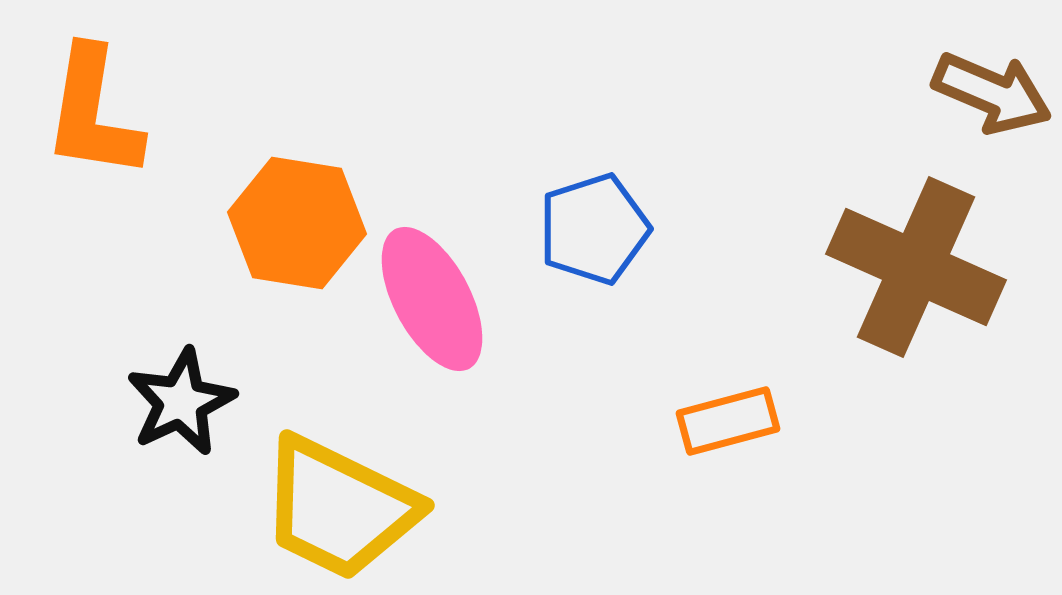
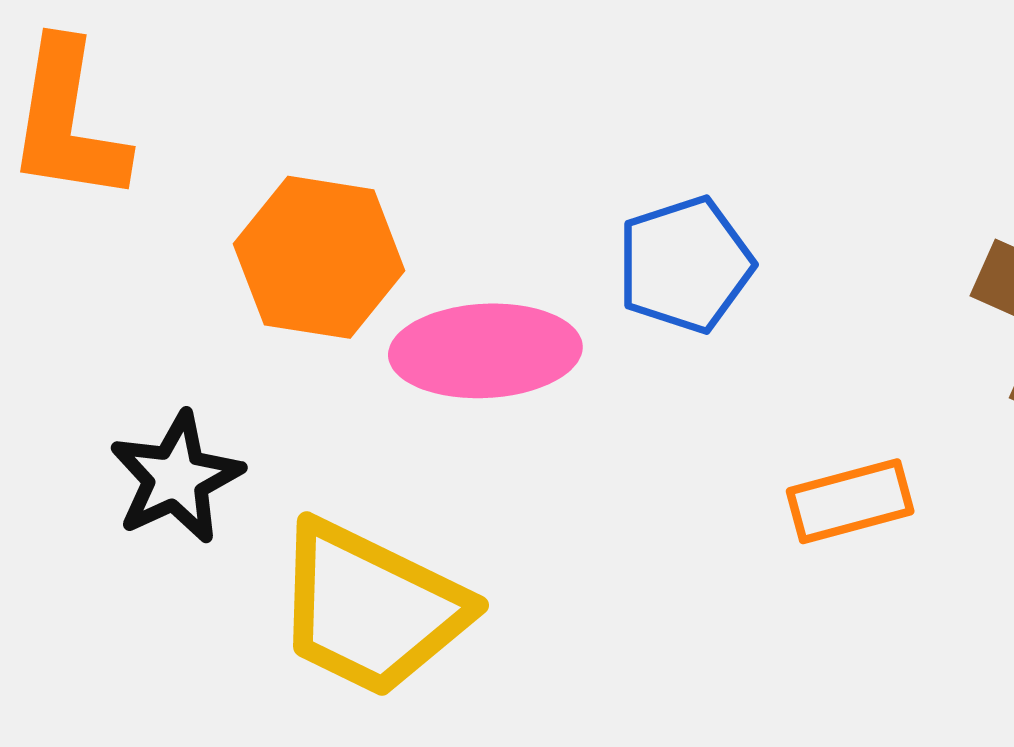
pink ellipse: (432, 299) -> (485, 351), turned -65

